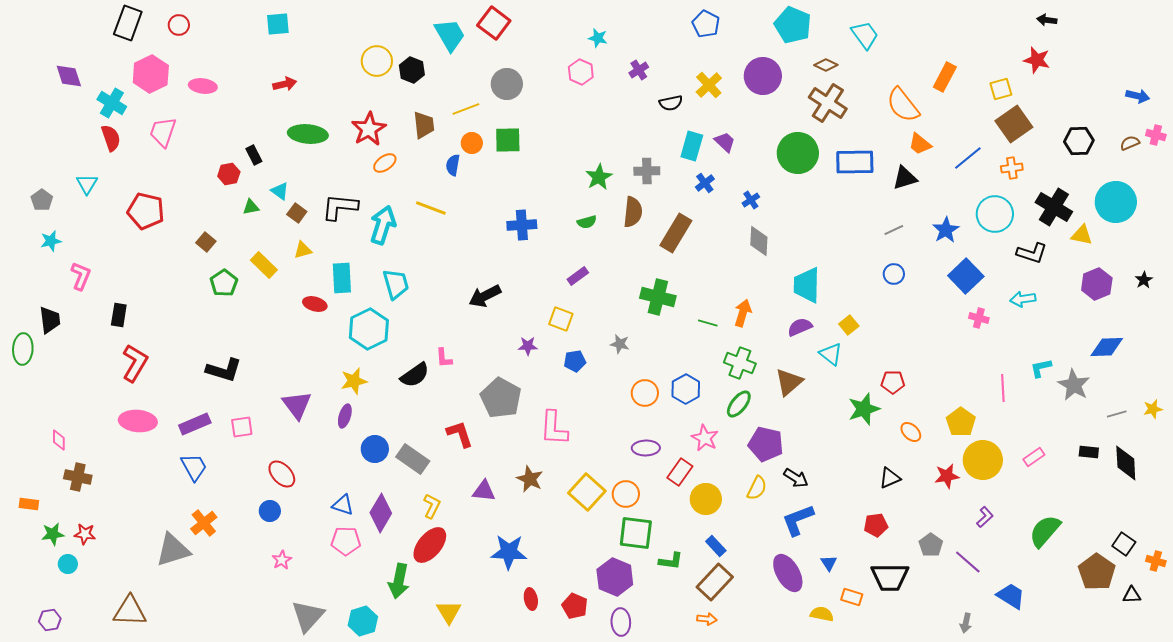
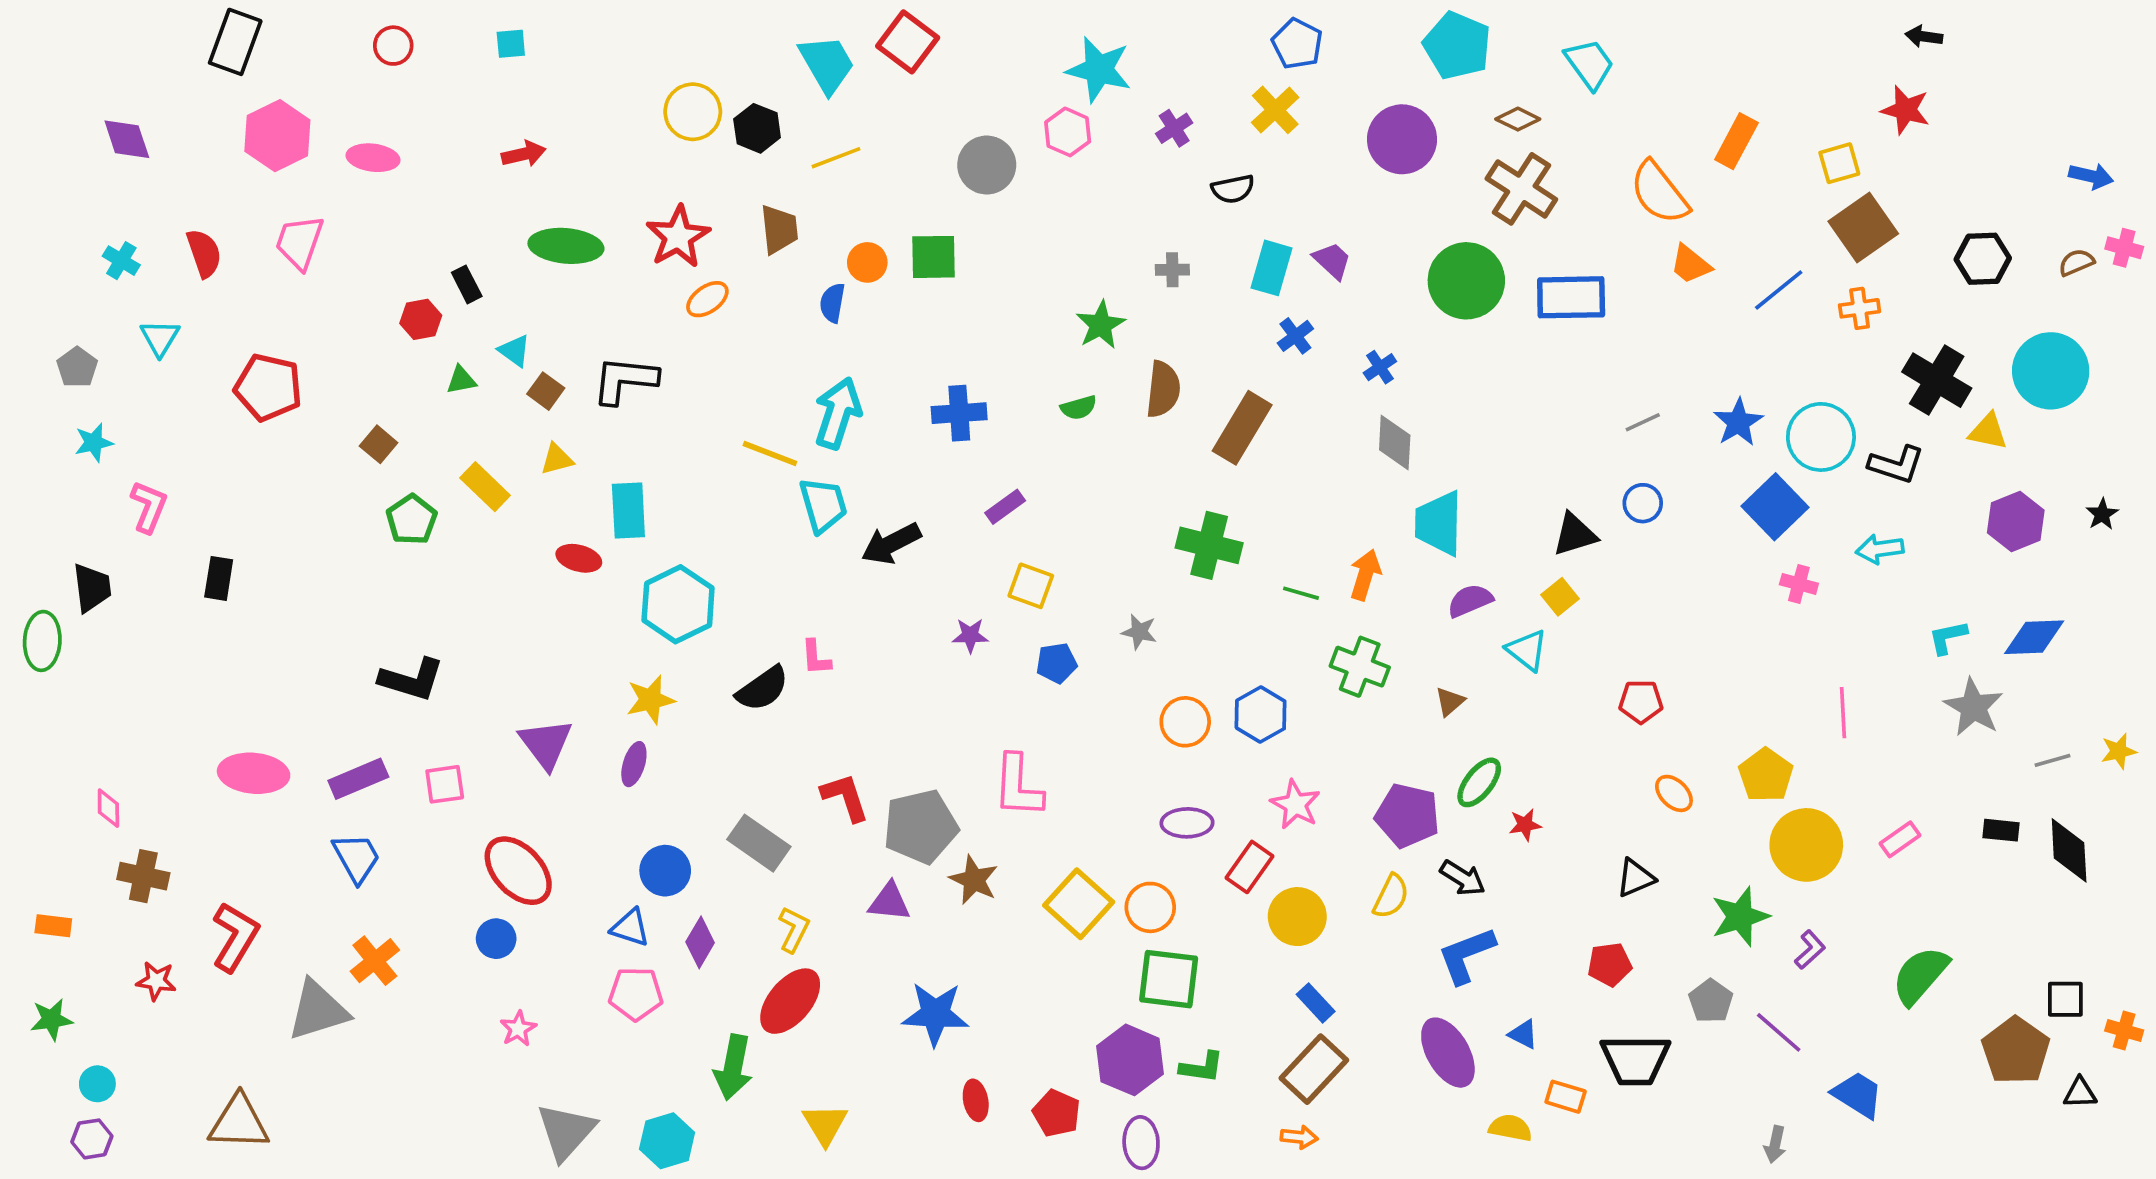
cyan square: (278, 24) -> (511, 44), size x0.7
red circle: (179, 25) -> (393, 46), moved
cyan star: (598, 38) -> (1099, 69), size x1.8
gray circle: (507, 84) -> (987, 165), moved
yellow cross: (709, 85) -> (1275, 110), moved
cyan cross: (112, 103) -> (121, 261), moved, size x0.7
yellow line: (466, 109) -> (836, 158), moved
gray cross: (647, 171) -> (1172, 270), moved, size x0.7
black triangle: (905, 178) -> (1575, 534), moved
yellow line: (431, 208) -> (770, 454), moved
cyan circle: (995, 214) -> (1821, 437), moved
cyan arrow: (383, 225) -> (838, 413), moved
purple rectangle: (578, 276) -> (1005, 507), moved
cyan trapezoid: (396, 284) -> (823, 505), moved
cyan trapezoid: (807, 285) -> (1439, 523), moved
red L-shape: (135, 363) -> (235, 937), moved
cyan L-shape: (1041, 368) -> (1948, 637), moved
brown triangle: (789, 382) -> (1450, 702), size x0.6
gray pentagon: (501, 398) -> (921, 827), moved, turned 30
green ellipse: (739, 404) -> (1479, 782), moved
green star: (864, 409) -> (1740, 917), moved
blue circle: (375, 449) -> (665, 871), moved
red ellipse: (282, 474) -> (518, 871), size x1.4
red star: (947, 476) -> (1525, 825), moved, size x0.7
purple diamond: (381, 513) -> (700, 942), size x0.7
green star: (53, 534) -> (51, 1019), moved
black square: (1124, 544) -> (2065, 999), turned -35
green L-shape: (671, 561) -> (1202, 1067), moved
blue triangle: (829, 563) -> (1523, 1034), turned -30
cyan circle: (68, 564) -> (97, 1084), moved

